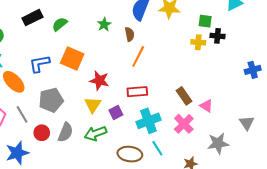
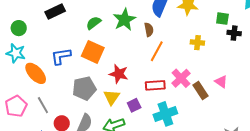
green semicircle: (60, 24) -> (94, 23), moved
green star: (104, 24) -> (124, 20), size x1.6
yellow cross: (198, 42) -> (197, 43), moved
gray pentagon: (51, 100) -> (84, 88), moved
pink triangle: (206, 106) -> (221, 82), moved
pink cross: (184, 124) -> (181, 78), moved

